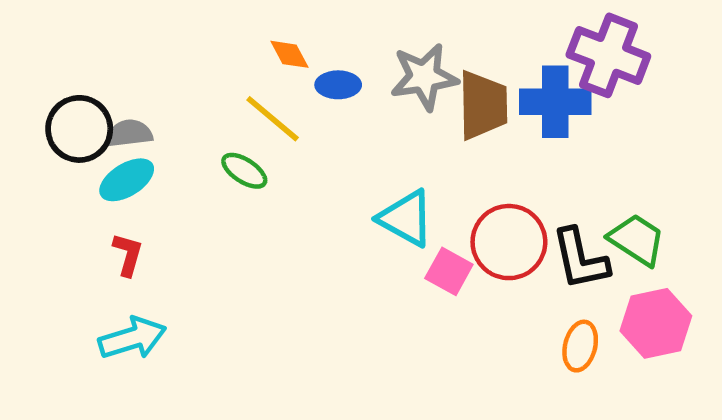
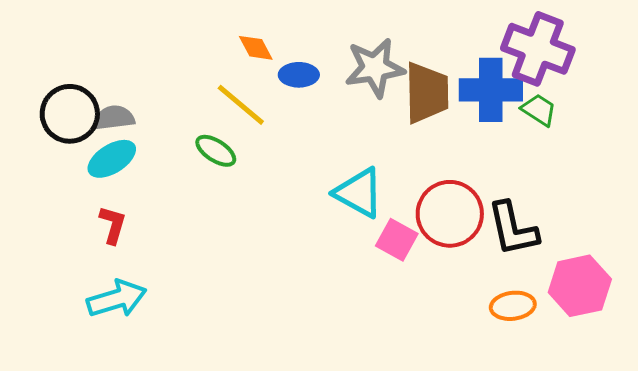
green trapezoid: (637, 240) -> (539, 110), moved, size x0.7
orange ellipse: (580, 346) -> (513, 306), turned 69

